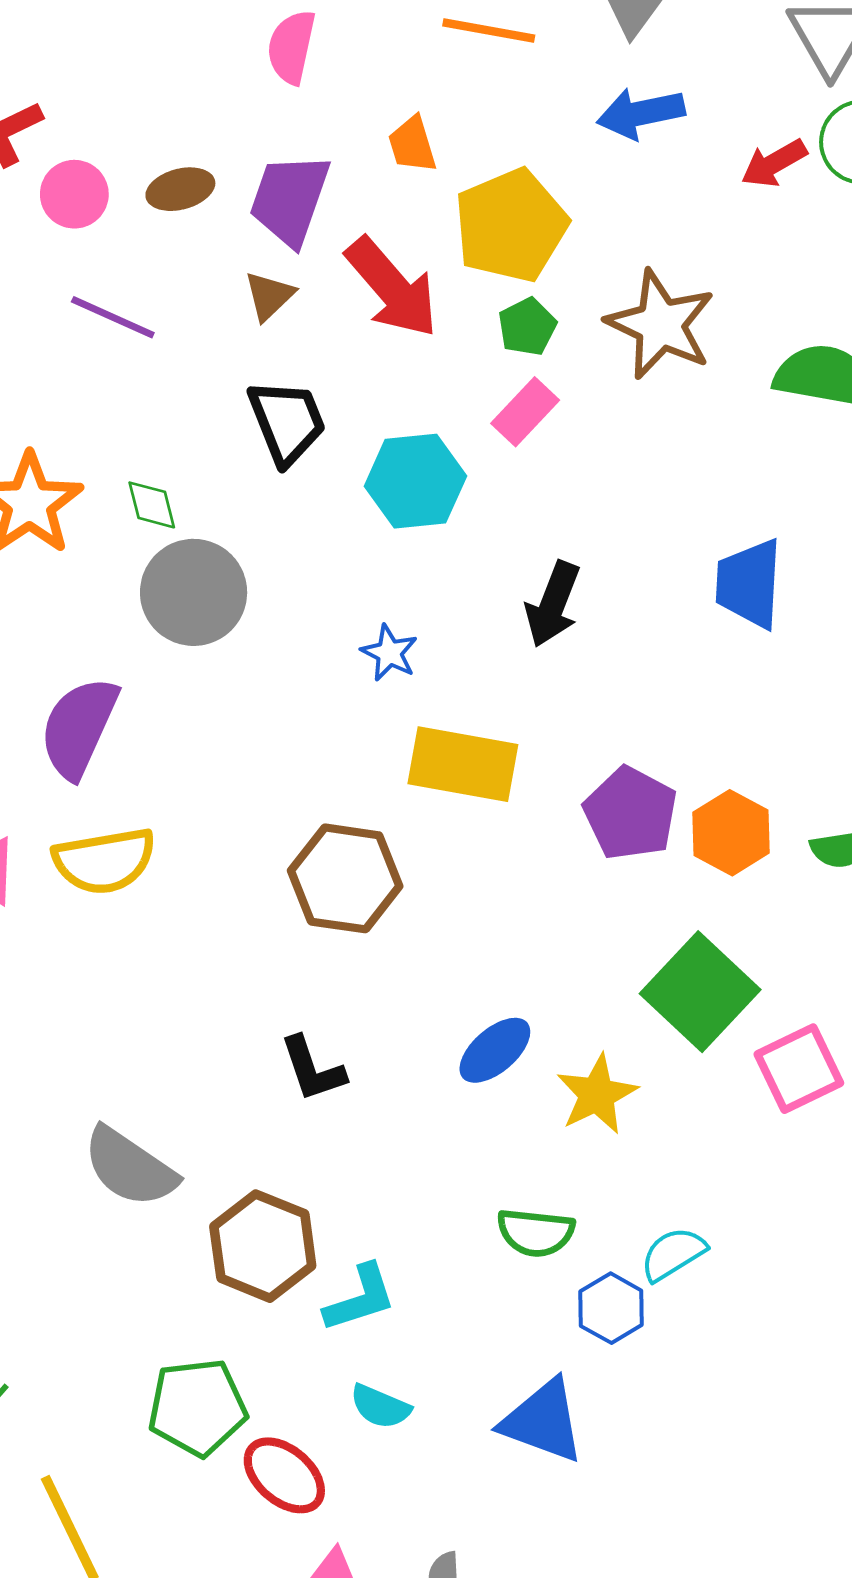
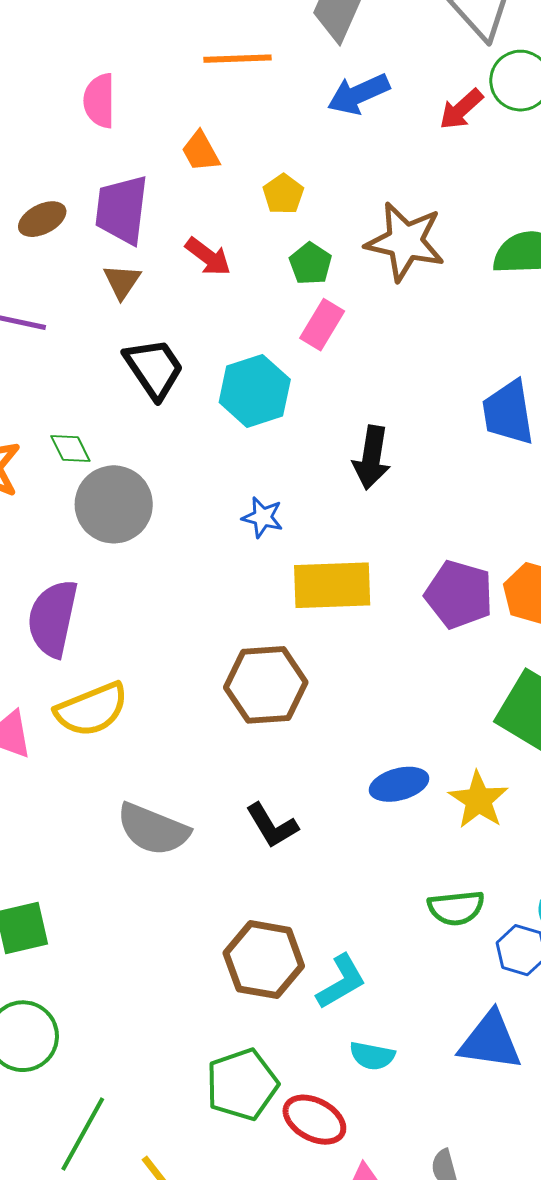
yellow pentagon: (511, 225) -> (283, 194), size x0.5
red arrow: (392, 288) -> (208, 257), size x0.6
blue ellipse: (495, 1050) -> (399, 784), turned 38
gray semicircle: (130, 1167) -> (153, 829), moved

